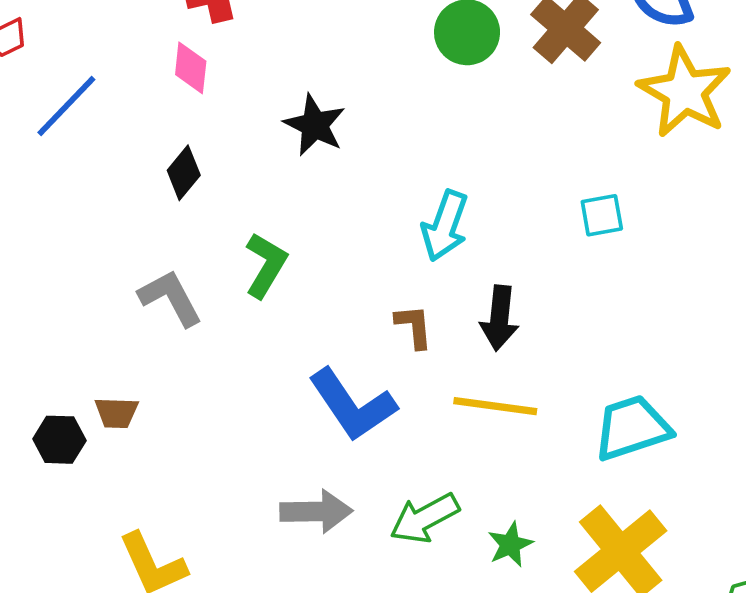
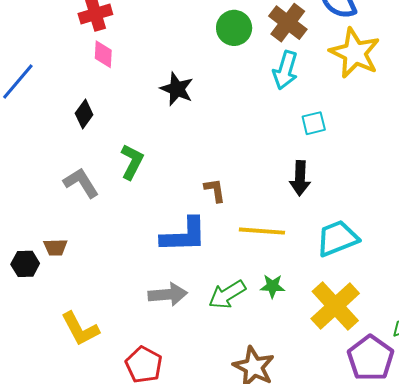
pink diamond: (191, 68) -> (103, 54), moved
black star: (315, 125) -> (177, 89), moved
cyan arrow: (445, 226) -> (285, 70), moved
black arrow: (499, 318) -> (300, 178), moved
blue L-shape: (352, 405) -> (184, 235), turned -54
green star: (510, 544) -> (272, 286), moved, turned 30

